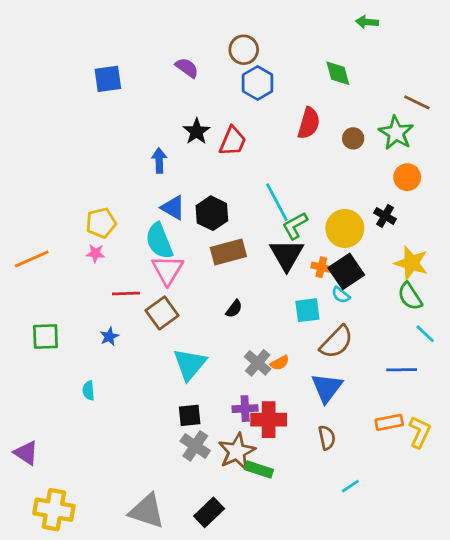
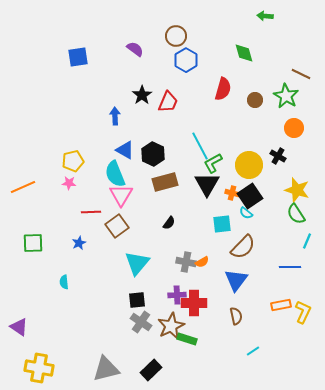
cyan line: (425, 334) -> (307, 241), turned 70
gray cross: (258, 363) -> (186, 262), turned -30
gray triangle: (147, 511) -> (106, 369), turned -32

